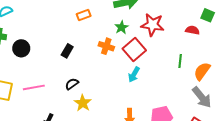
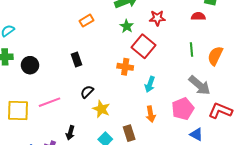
red star: (153, 25) -> (157, 18), size x0.7
orange cross: (106, 46) -> (125, 67), moved
black rectangle: (67, 51) -> (77, 59), turned -40
cyan arrow: (134, 75) -> (150, 84), moved
gray arrow: (202, 97) -> (200, 85), moved

